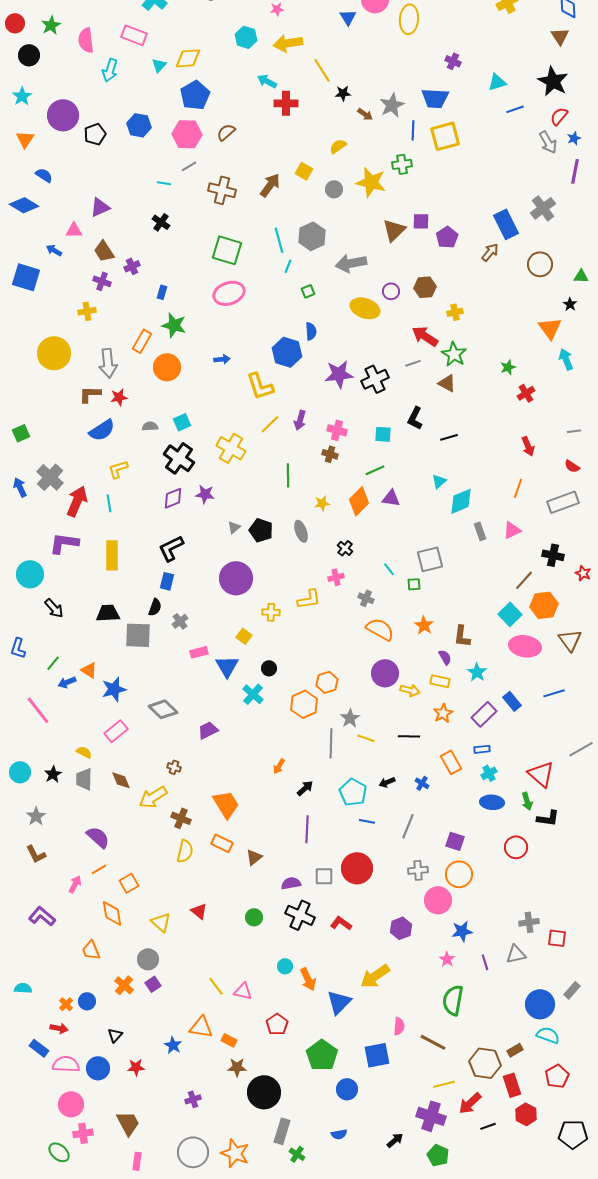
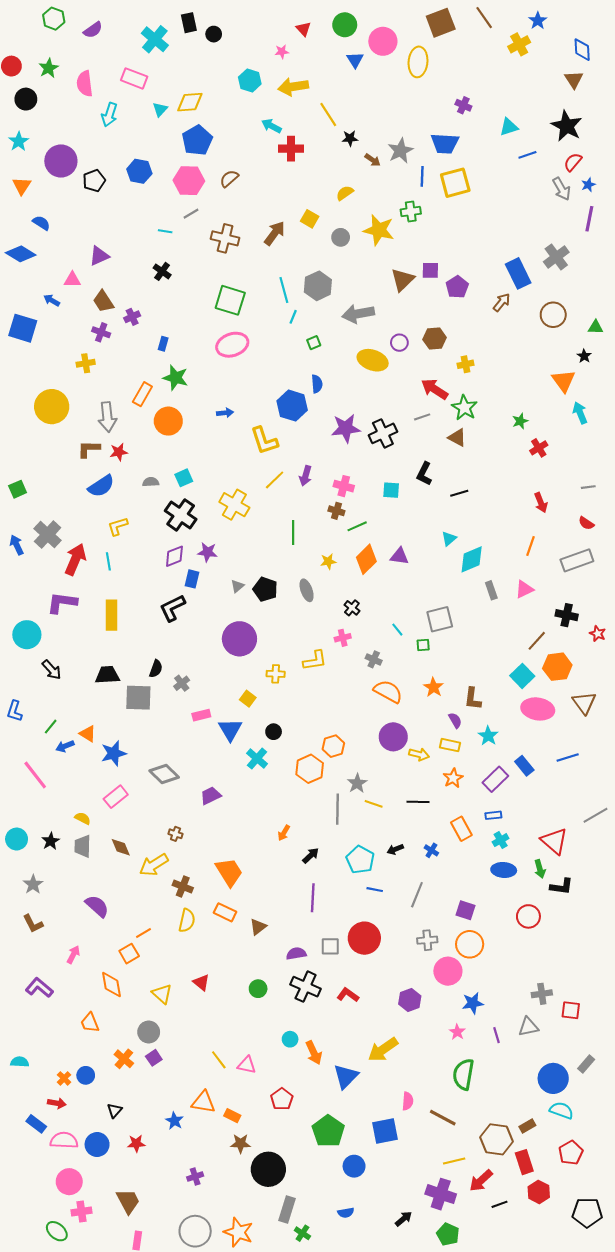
green line: (375, 470) -> (357, 526), moved
blue rectangle: (167, 581) -> (192, 579), moved
orange line: (99, 869) -> (143, 933), moved

